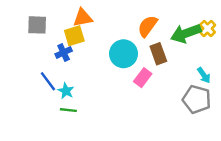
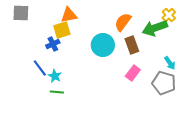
gray square: (37, 25) -> (21, 13), moved
yellow cross: (207, 29) -> (169, 15), moved
pink rectangle: (143, 78) -> (133, 73), moved

